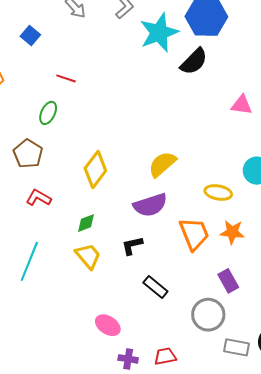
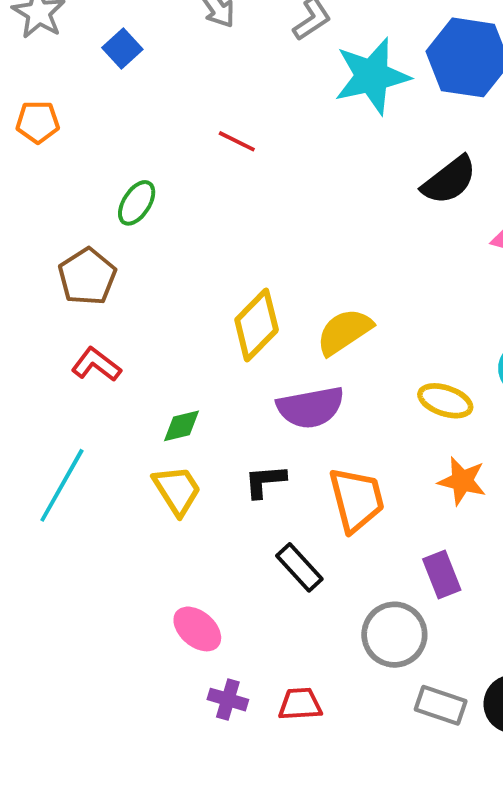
black semicircle: (194, 62) -> (449, 180), moved
red line: (66, 78) -> (237, 141), moved
yellow diamond: (95, 169) -> (257, 325), moved
orange trapezoid: (194, 234) -> (357, 500), moved

